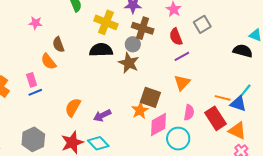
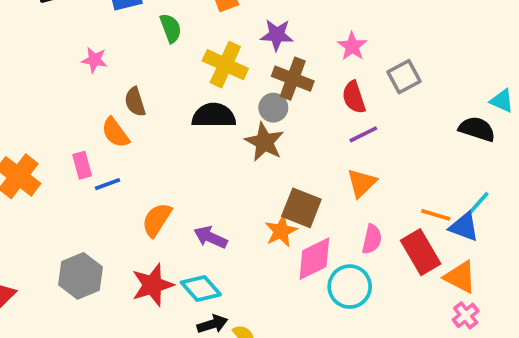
blue line: (35, 92) -> (108, 184), moved
purple arrow: (102, 115) -> (210, 237), turned 48

